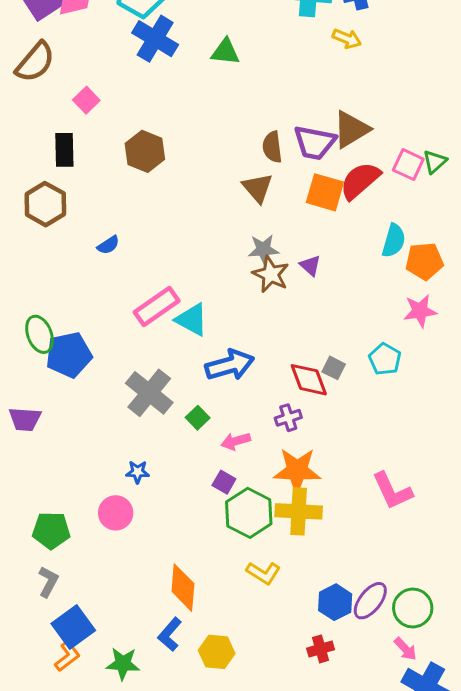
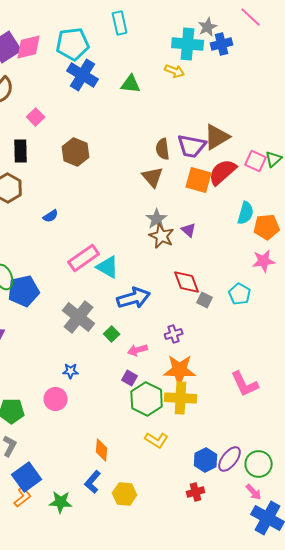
yellow arrow: (347, 39) -> (175, 71), moved
gray star: (263, 249) -> (157, 219), turned -30
red diamond: (309, 380) -> (187, 282), moved
orange diamond: (183, 588) -> (102, 450), size x0.7

